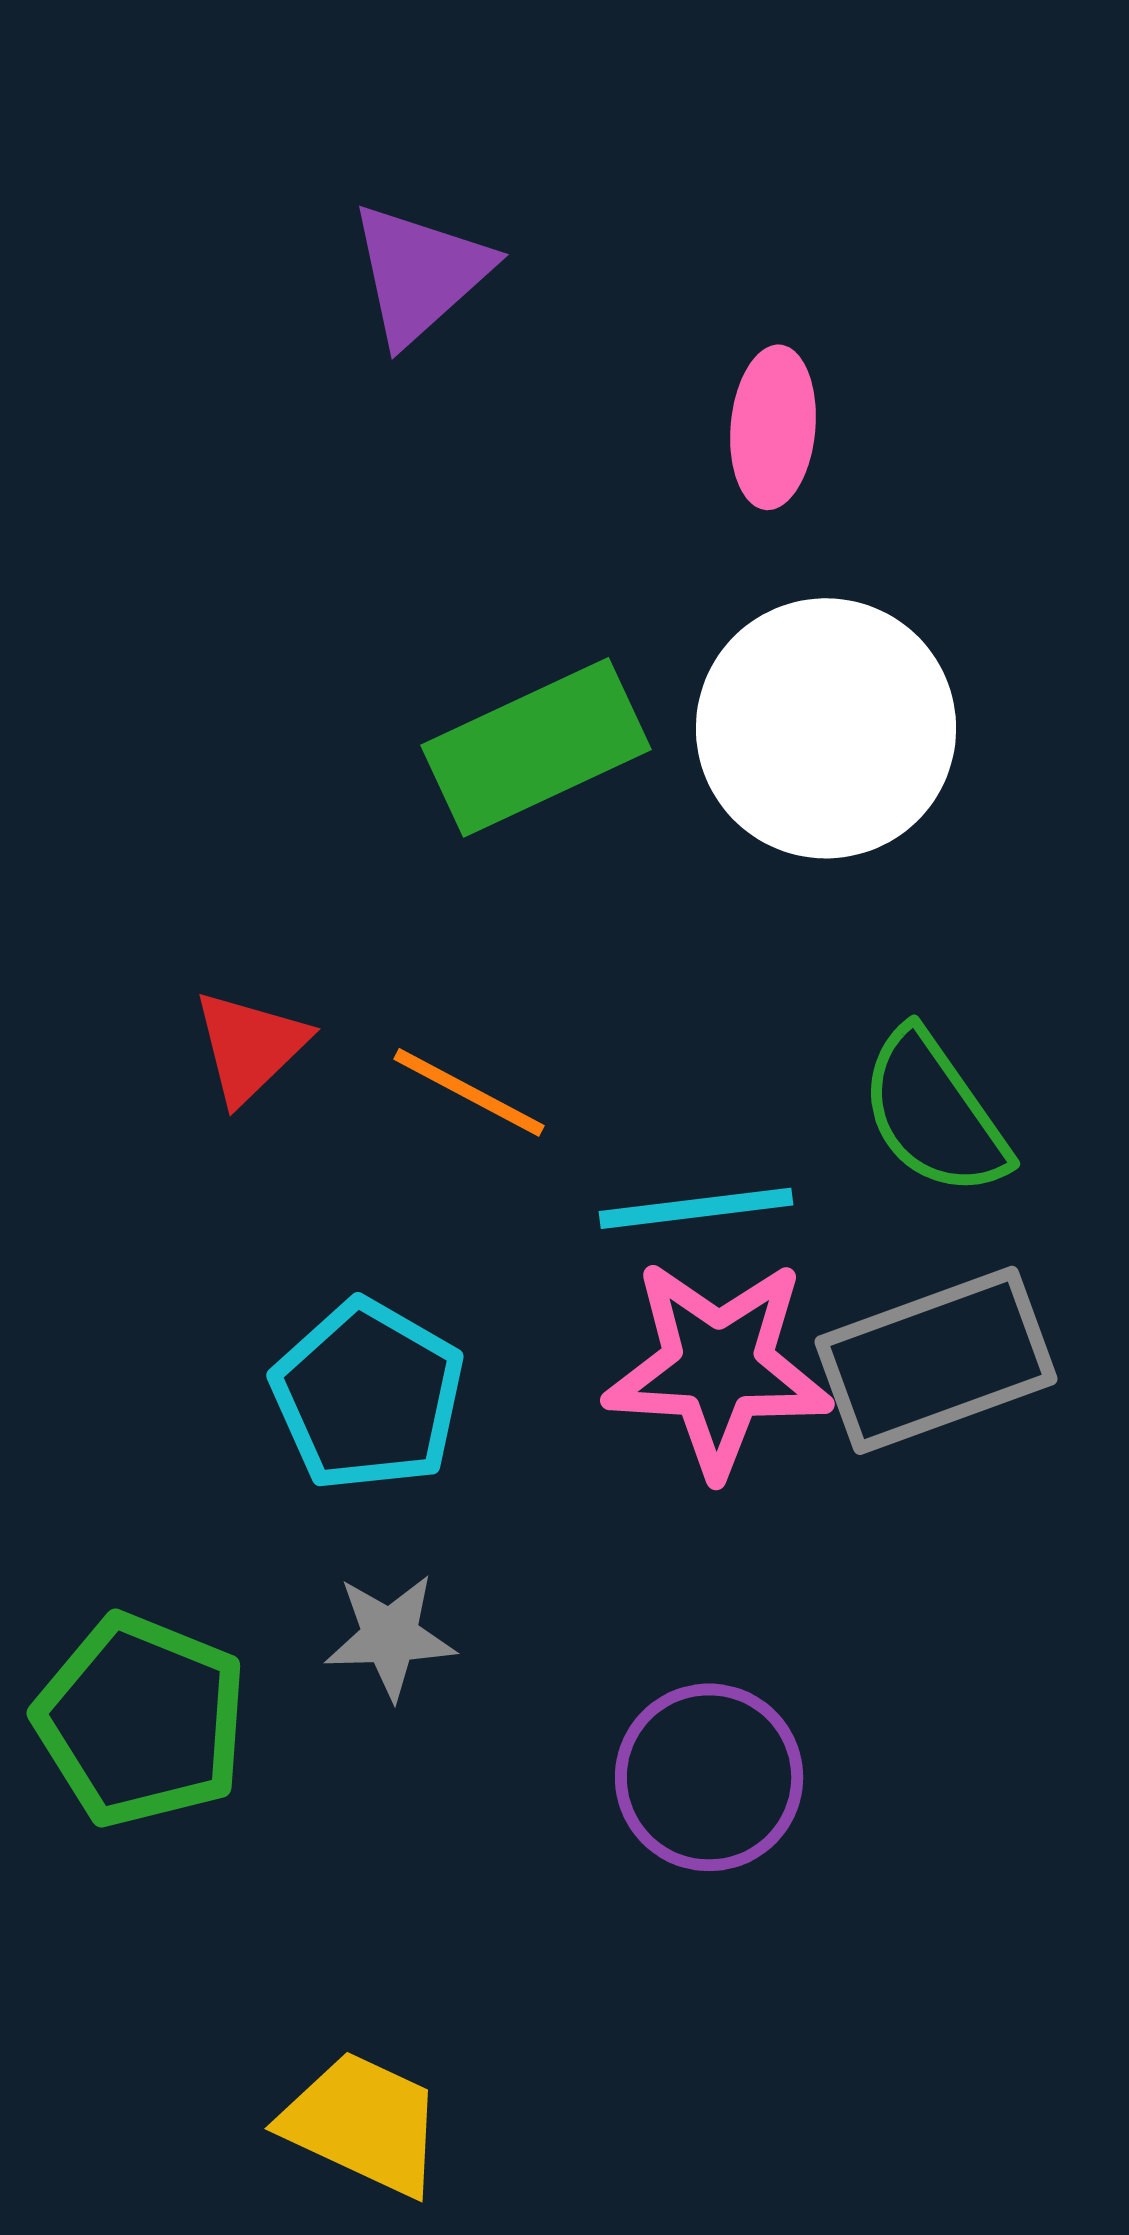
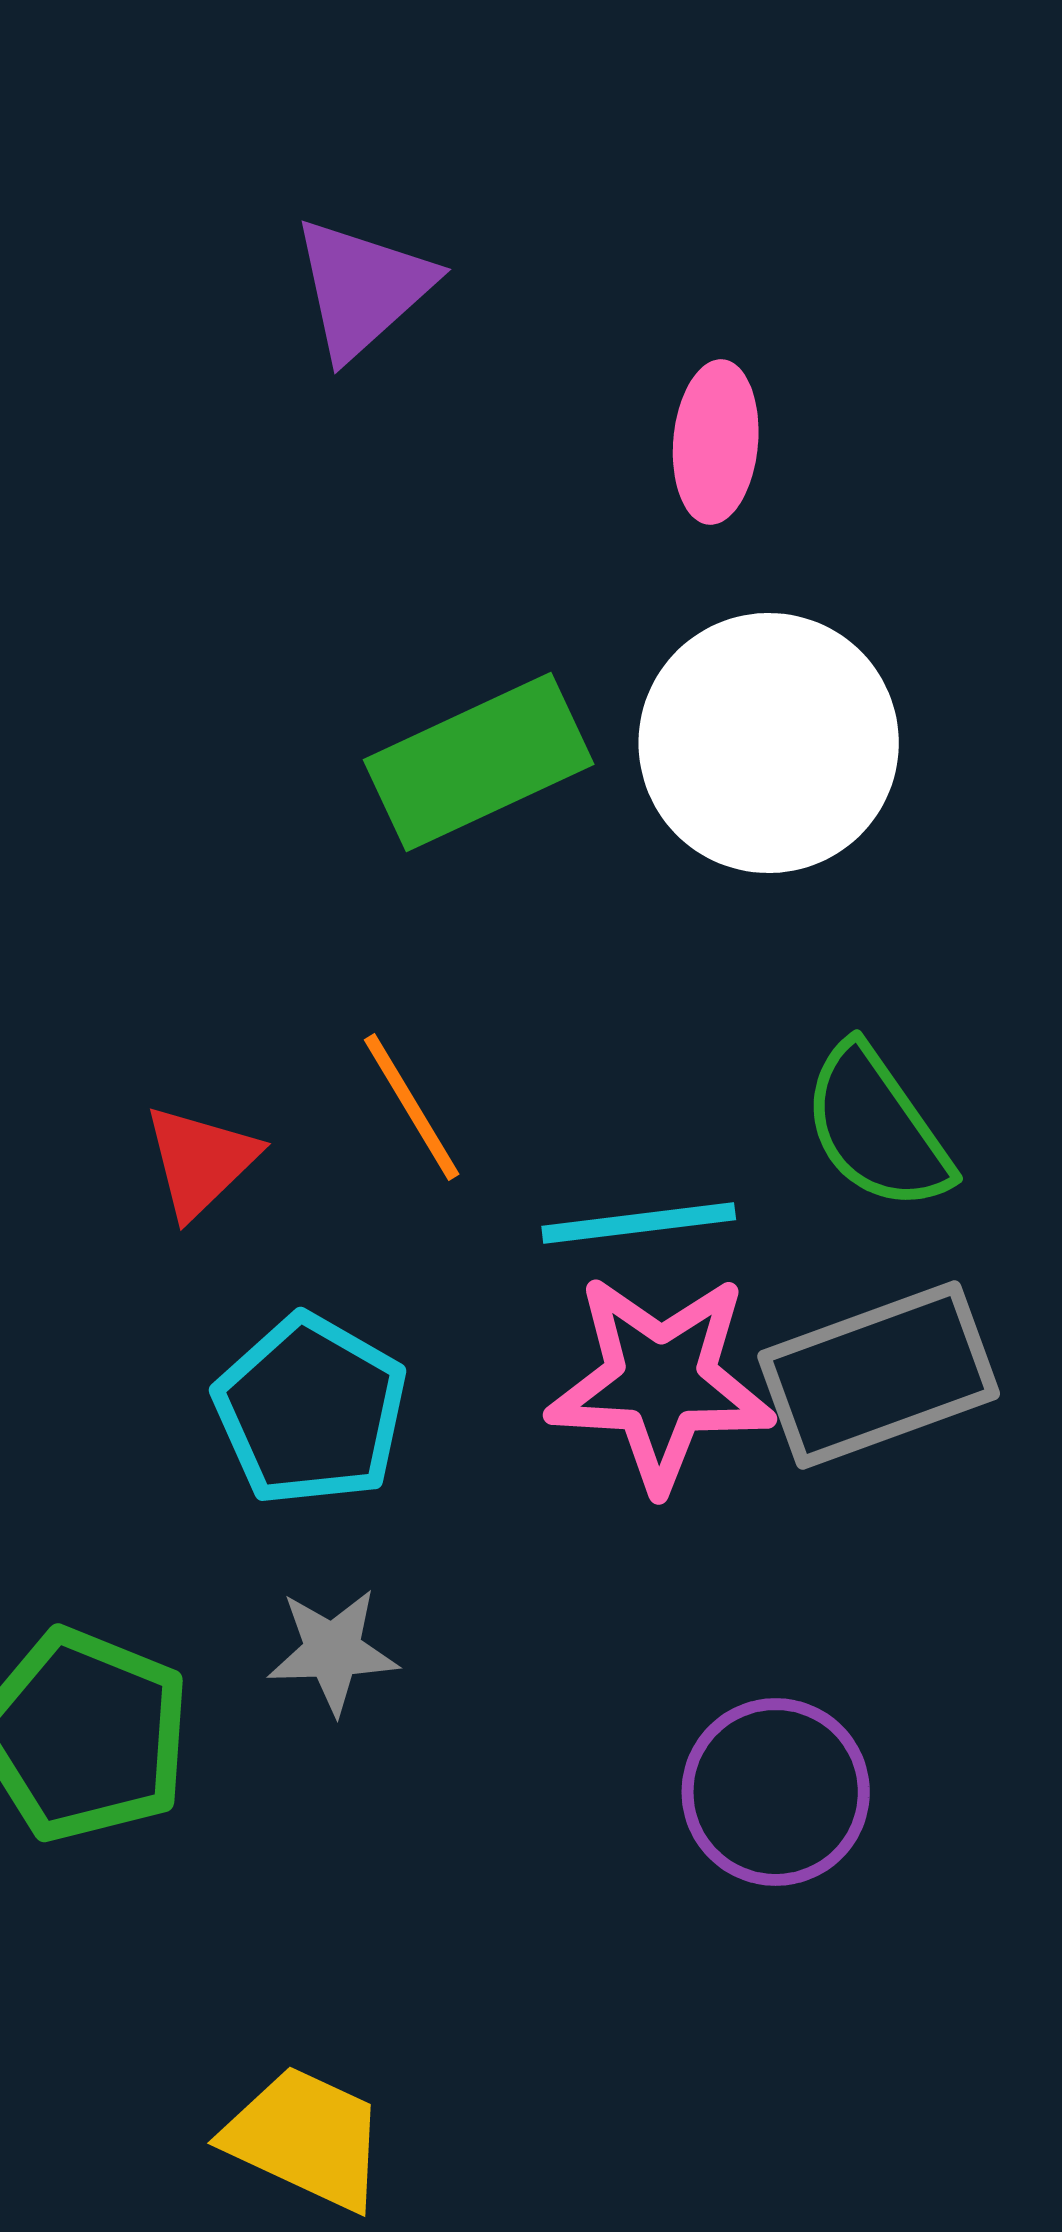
red triangle: (250, 1046) -> (201, 1161), moved
orange line: (469, 1092) -> (412, 1107), turned 31
purple circle: (709, 1777) -> (776, 1792), moved

